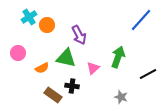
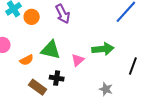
purple arrow: (79, 35) -> (63, 14), moved
green arrow: (118, 57) -> (103, 49), turned 65
black line: (148, 74) -> (133, 66), turned -42

